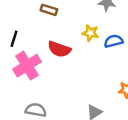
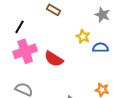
red semicircle: (59, 49) -> (54, 59), moved

